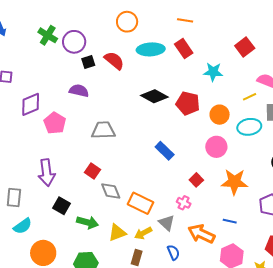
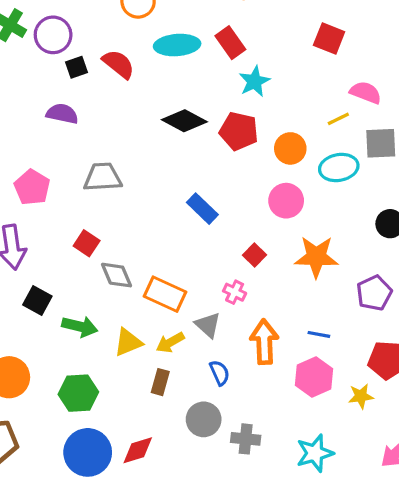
red square: (245, 47) -> (329, 38), turned -30
cyan star: (213, 72) -> (254, 81), moved, turned -30
pink pentagon: (55, 123) -> (32, 187), moved
blue line: (230, 221) -> (319, 334), moved
orange arrow: (201, 234) -> (264, 342), turned 64

